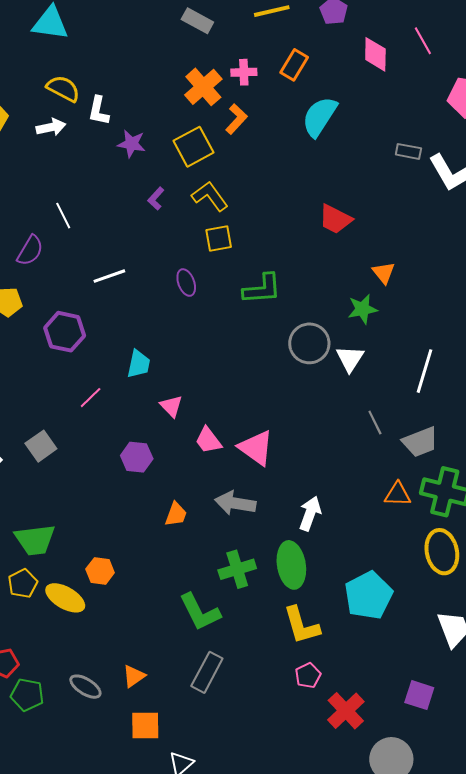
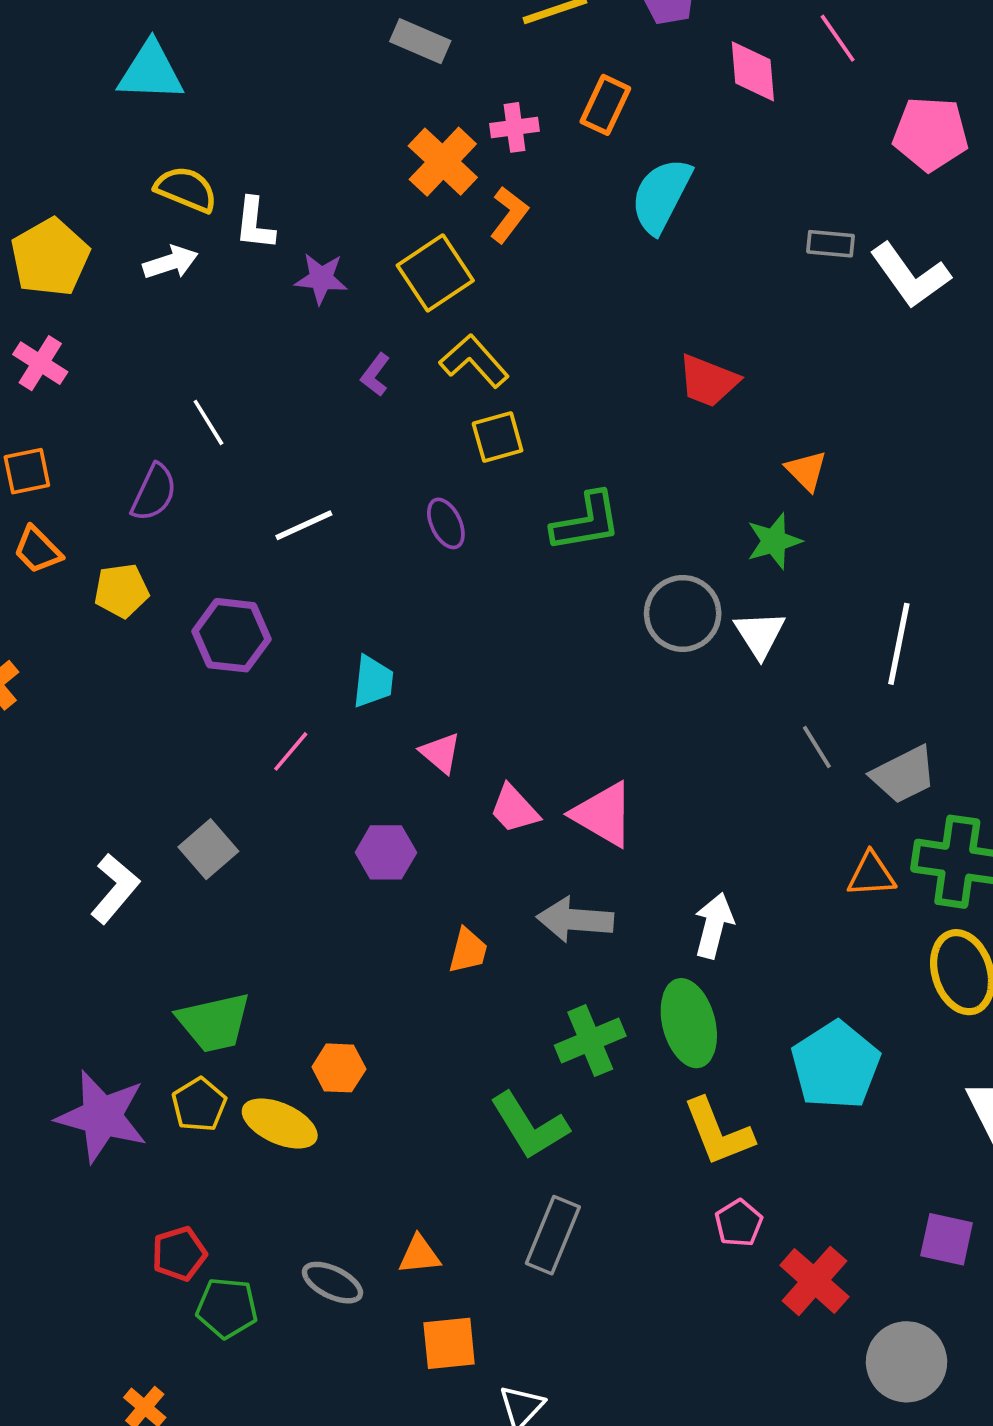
orange triangle: (134, 676) -> (419, 1255), turned 35

